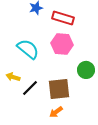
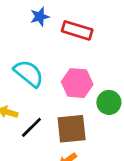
pink hexagon: (62, 44) -> (77, 83), moved

